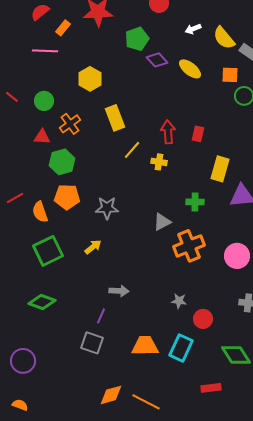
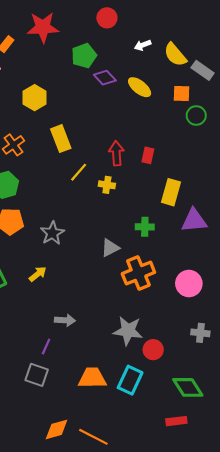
gray star: (107, 208) -> (52, 233), turned -30
gray star: (179, 301) -> (128, 331), size x1.8
red rectangle: (211, 388) -> (176, 421), moved

